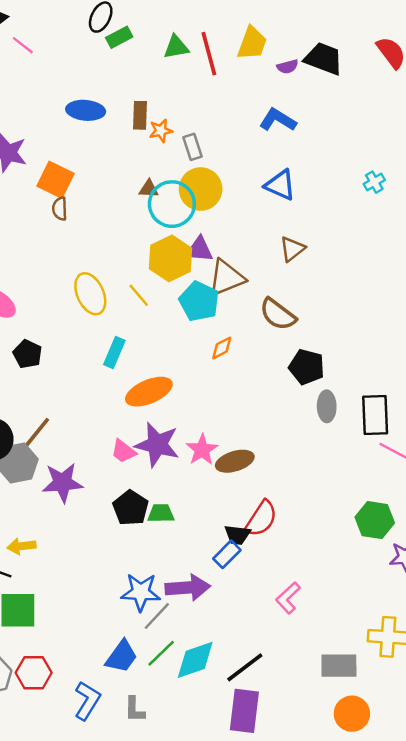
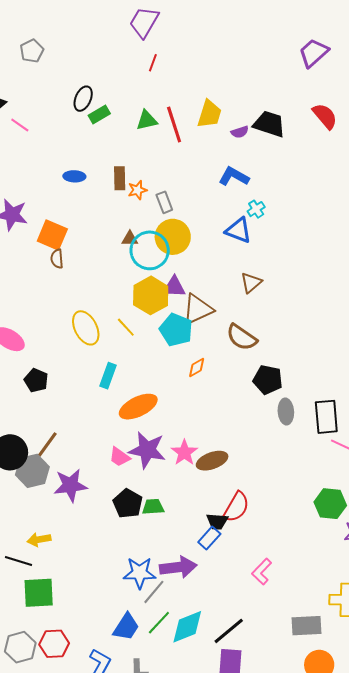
blue ellipse: (86, 110) -> (74, 176), size x0.7
cyan cross: (374, 182) -> (256, 209), moved

